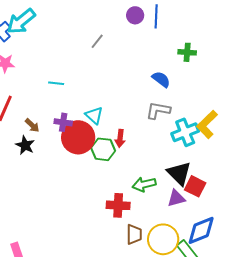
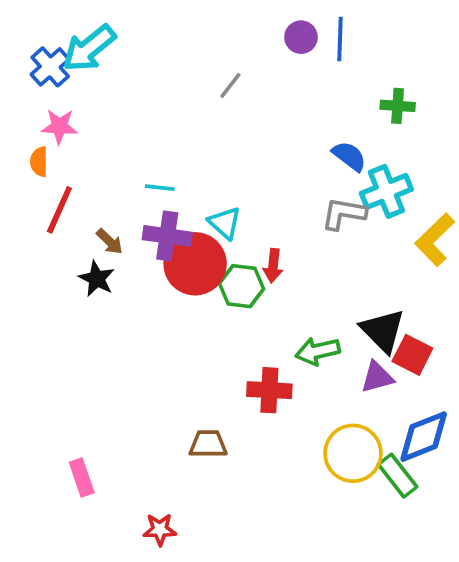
cyan line: (56, 83) -> (160, 188), moved
purple cross: (63, 122) -> (167, 236), size x1.4
cyan cross: (185, 132) -> (386, 191), moved
brown trapezoid: (134, 234) -> (208, 444), moved, turned -90

